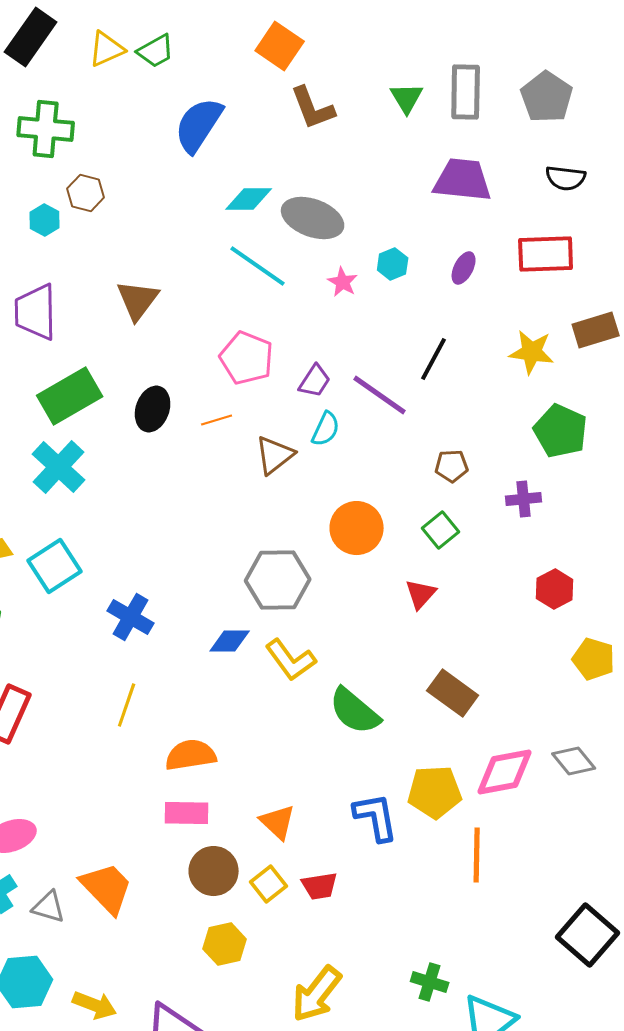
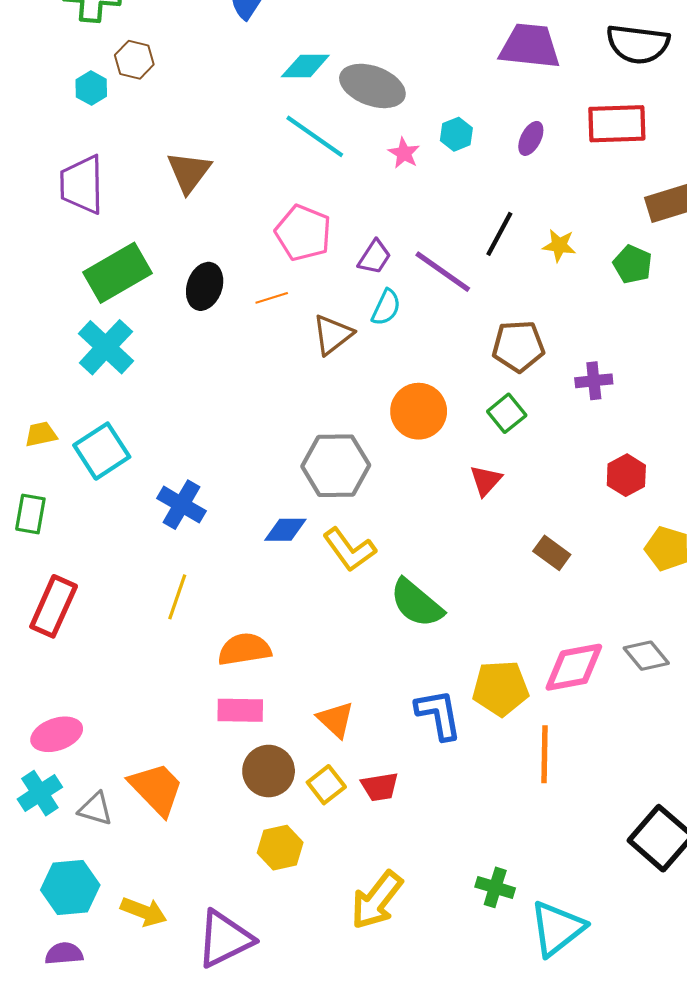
black semicircle: (566, 178) -> (638, 44), size x1.5
yellow star: (532, 352) -> (559, 245), moved, size x0.7
green pentagon: (561, 431) -> (633, 264), moved, size x0.7
brown pentagon: (452, 466) -> (518, 346), size x1.5
brown rectangle: (453, 693) -> (552, 553), moved, size x0.7

